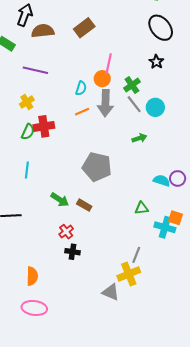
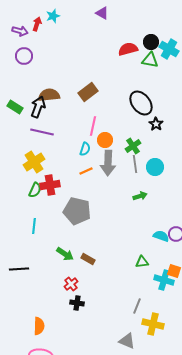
black arrow: (25, 15) -> (38, 107), moved
black ellipse: (161, 28) -> (141, 103), moved
pink line: (109, 64) -> (93, 126), moved
yellow cross: (27, 102) -> (34, 162), size x1.5
gray line: (134, 104) -> (135, 164), turned 30
gray pentagon: (97, 167) -> (77, 211), moved
yellow cross: (129, 274) -> (153, 324), moved, turned 35
gray triangle: (111, 292) -> (127, 341), moved

